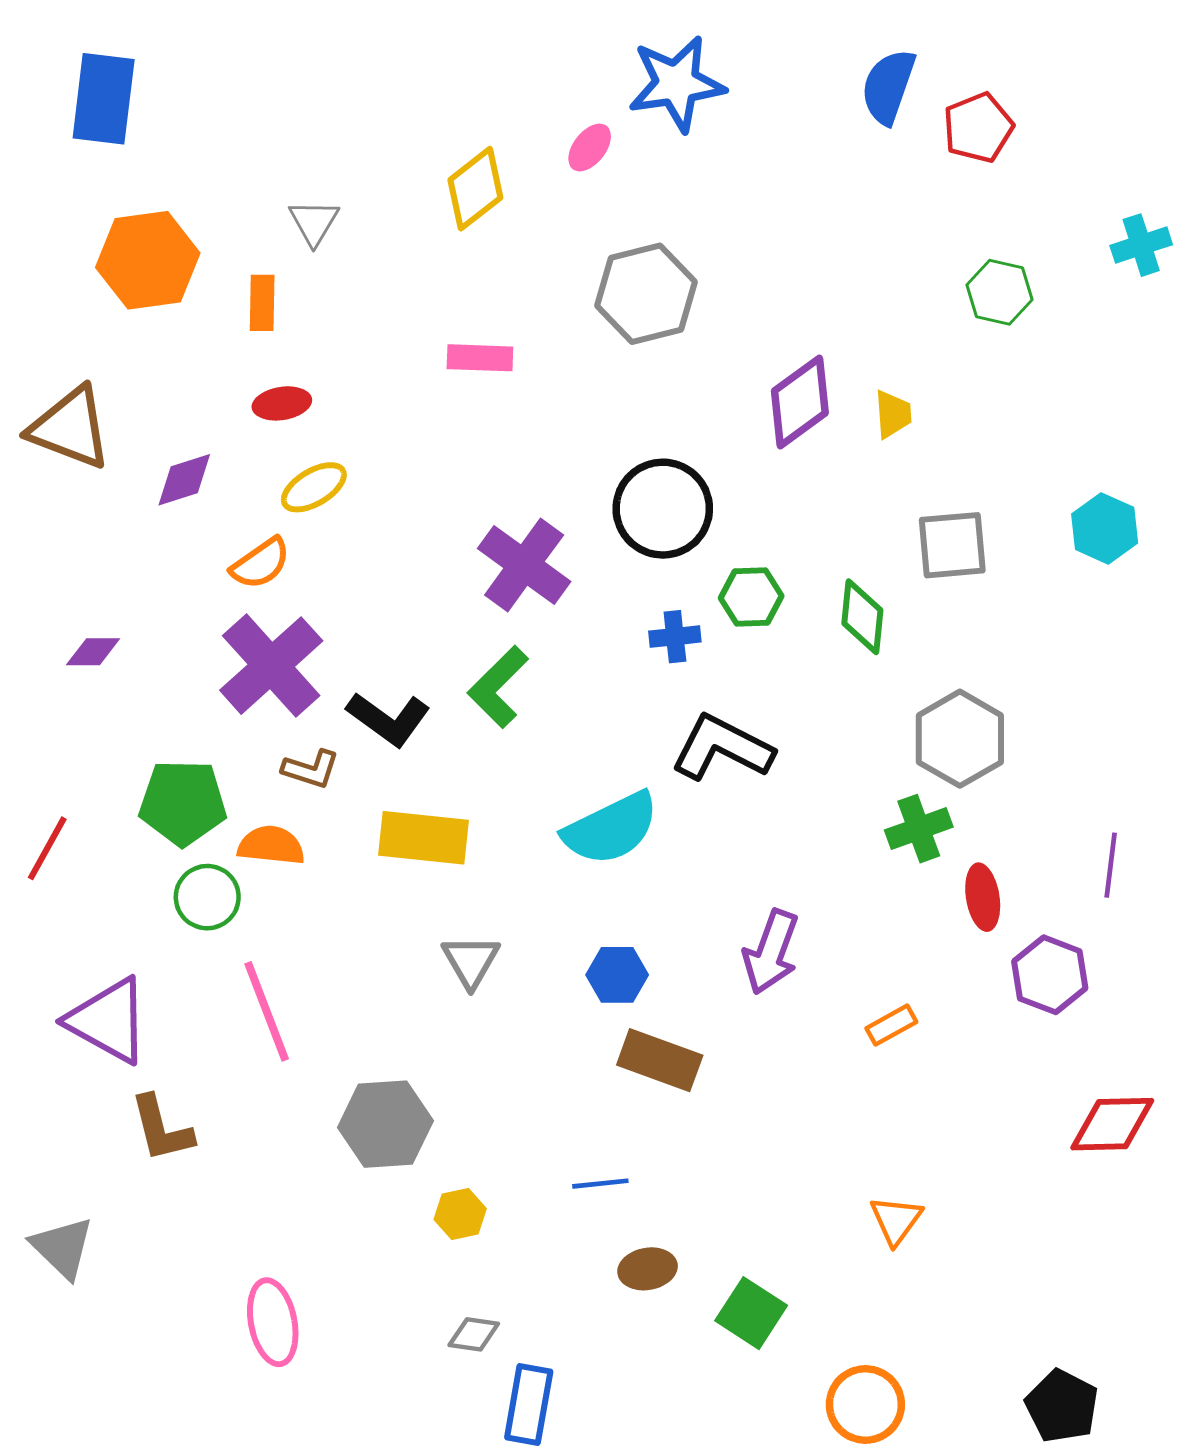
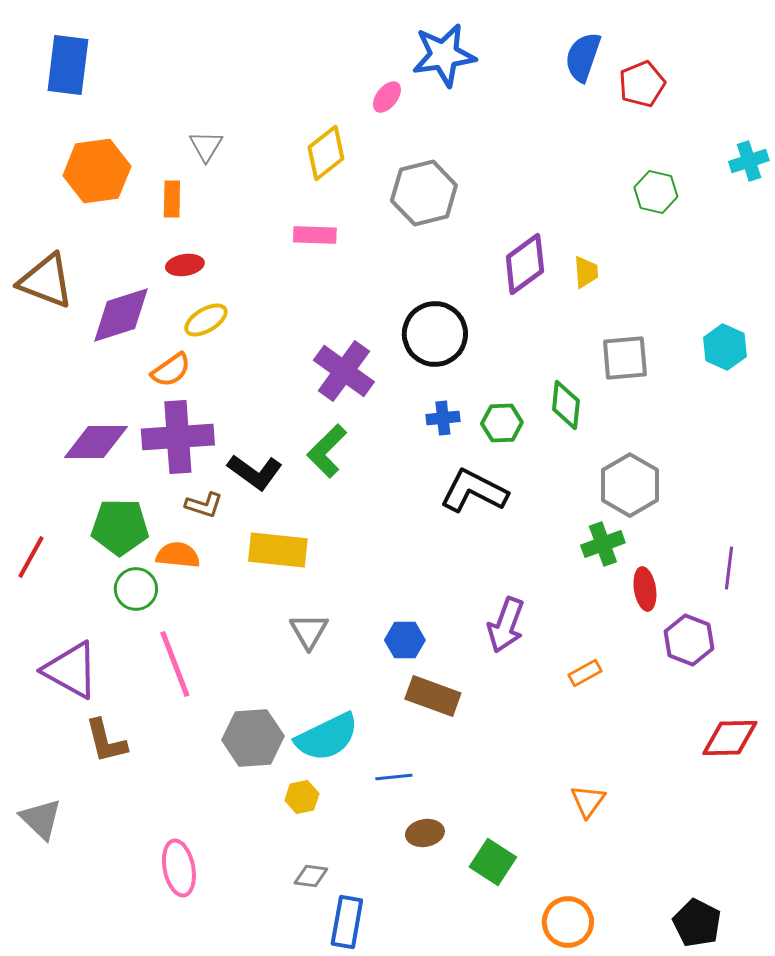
yellow diamond: (475, 189) -> (326, 153), moved
purple diamond: (184, 480) -> (121, 315), size x1.6
green hexagon: (751, 597) -> (502, 423), moved
purple diamond: (93, 652) -> (96, 442), moved, size x1.8
purple cross: (271, 666) -> (178, 437), turned 38
cyan semicircle: (611, 829) -> (327, 737), moved

